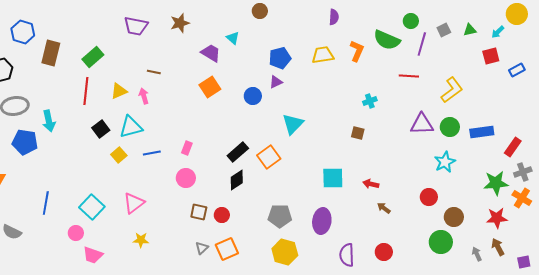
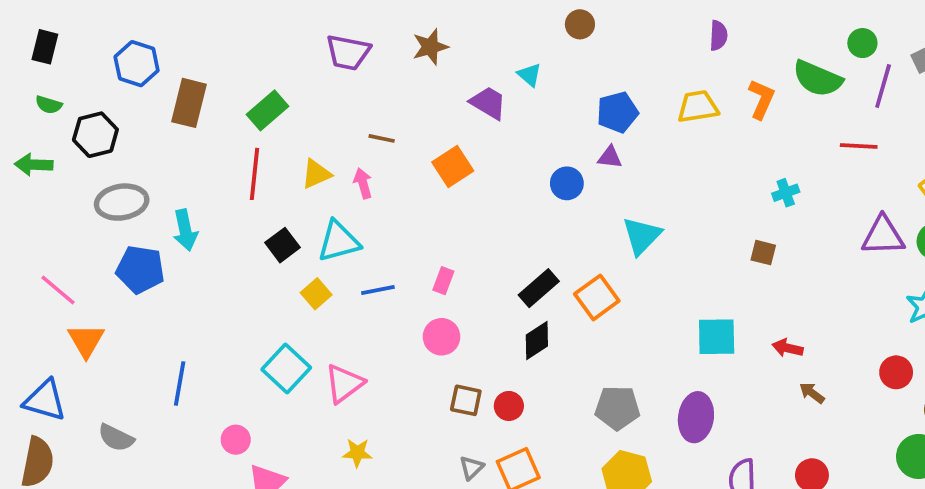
purple triangle: (276, 82) -> (610, 157), turned 32
orange square: (210, 87) -> (453, 167), moved
cyan square: (92, 207) -> (286, 369), moved

